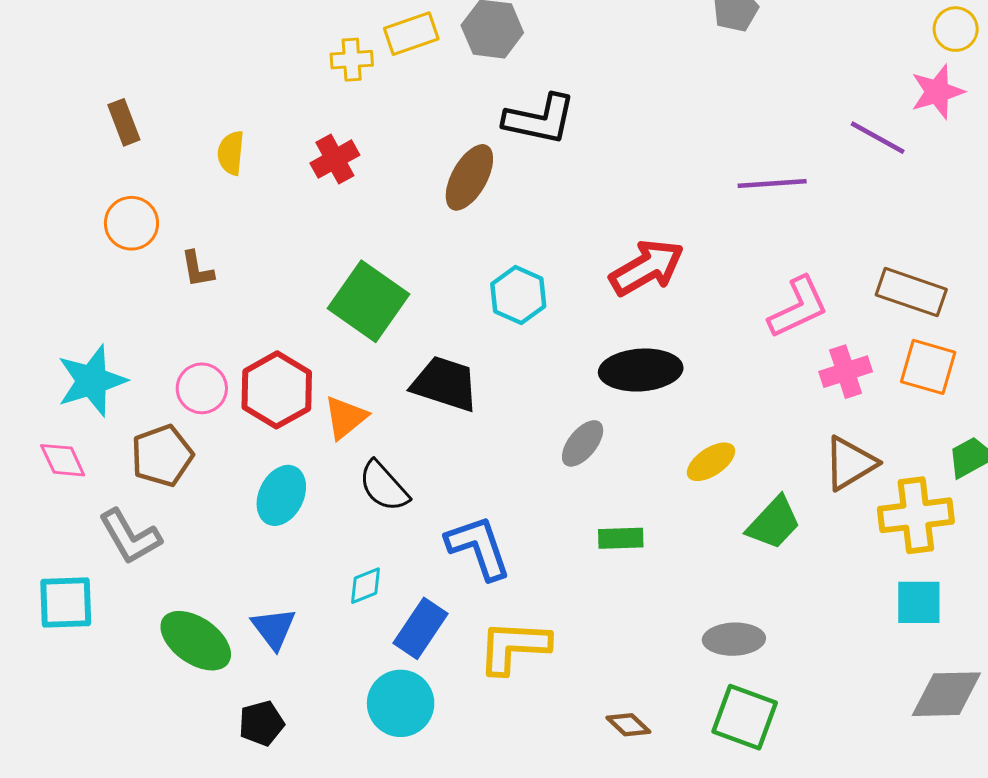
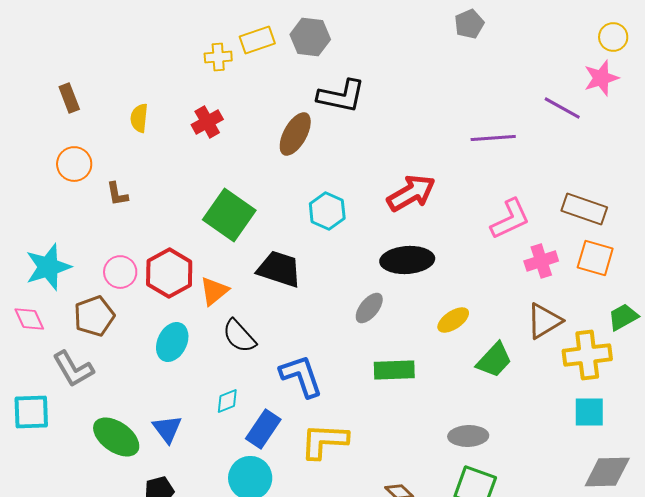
green rectangle: (621, 538) -> (394, 370), size x1.4

